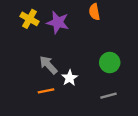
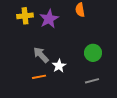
yellow cross: (29, 19) -> (25, 16), turned -35
purple star: (58, 22) -> (49, 19), turned 30

